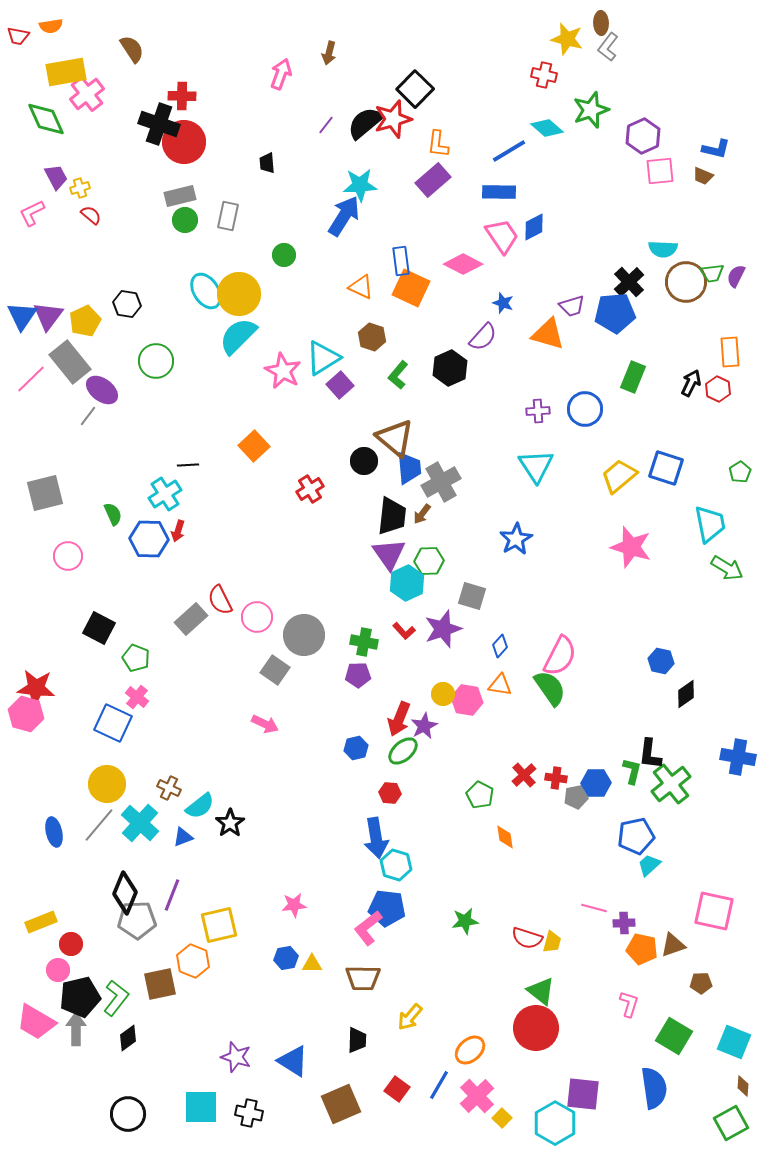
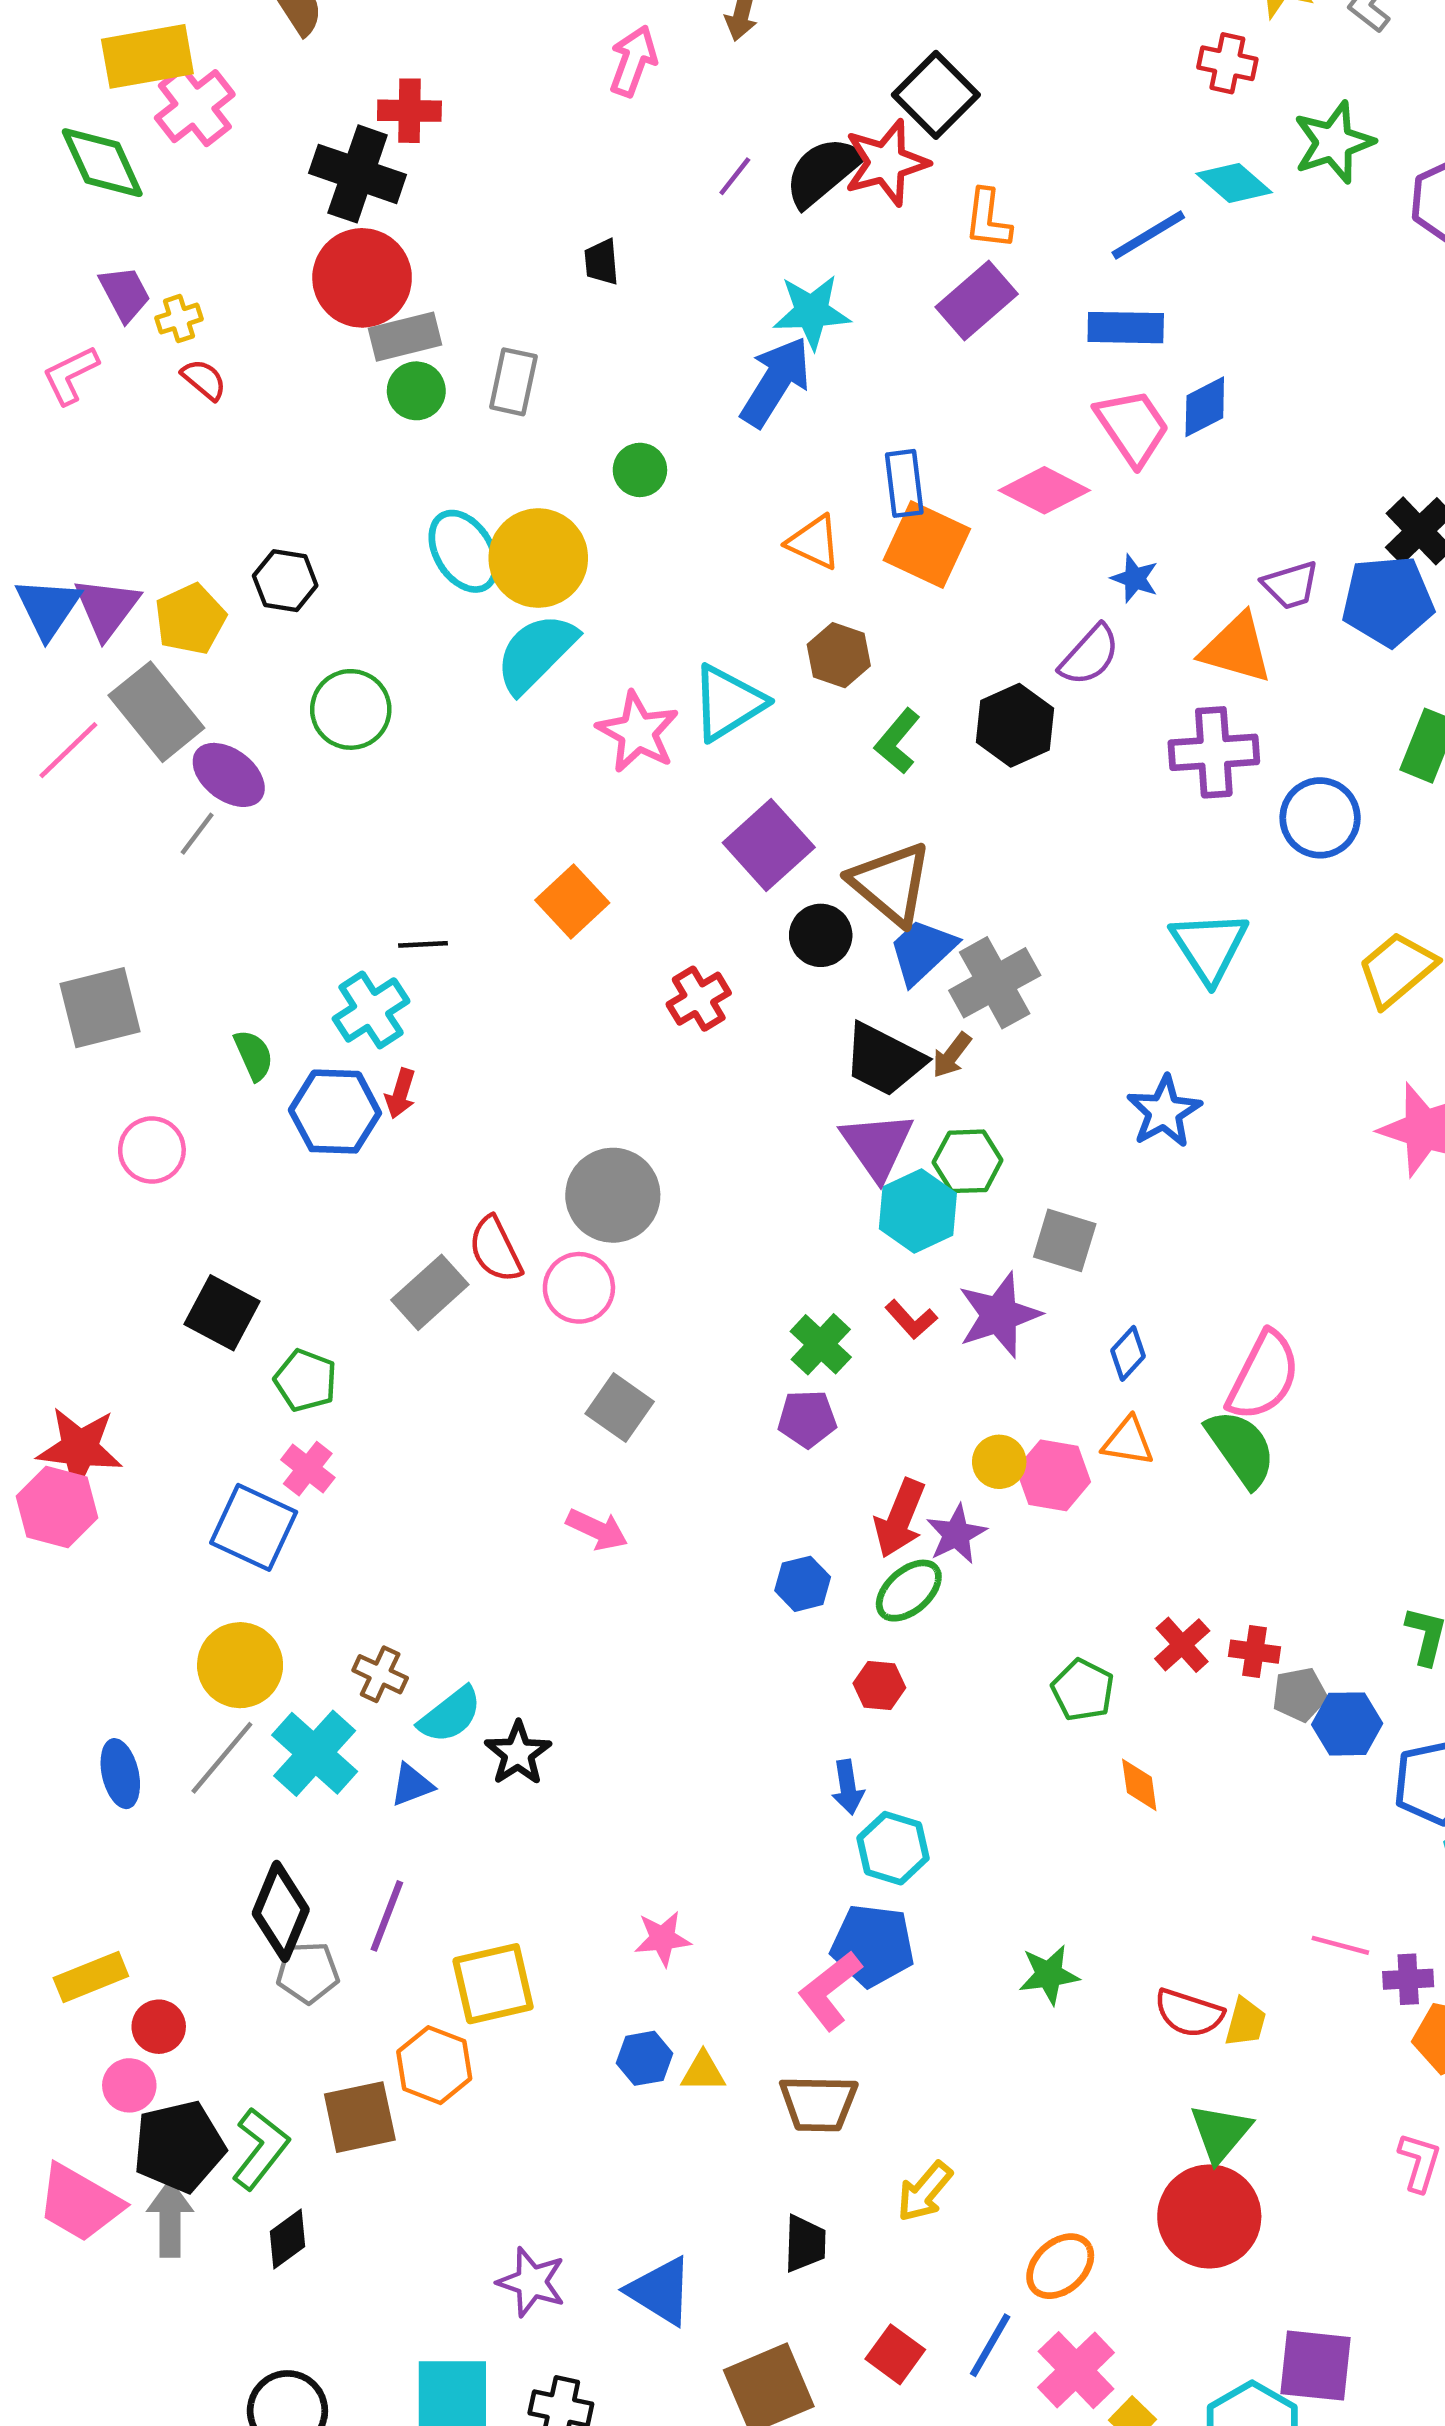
red circle: (184, 142) -> (362, 278), moved
purple square: (340, 385) -> (769, 845), moved, size x1.4
purple cross: (538, 411) -> (1214, 752), moved, size x1.6
blue trapezoid: (409, 468) -> (922, 951), turned -128
black trapezoid: (392, 516) -> (884, 1060), turned 111
gray circle: (304, 635) -> (613, 1195), moved
green cross: (364, 642) -> (821, 1344), turned 32
blue hexagon: (596, 783) -> (1347, 1724), moved
blue arrow: (376, 838) -> (848, 1787), size x0.6
gray pentagon: (137, 920) -> (308, 1972), size x0.7
green triangle: (541, 991) -> (1221, 2133), turned 32

